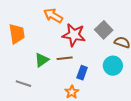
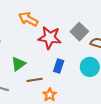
brown line: (65, 58) -> (35, 80), moved
blue rectangle: (82, 73) -> (59, 66), moved

